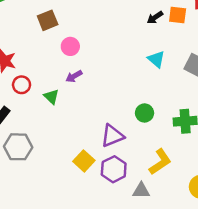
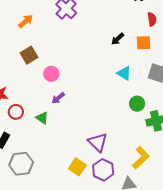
orange square: (178, 15) -> (144, 43), moved
green circle: (145, 113) -> (137, 104), moved
purple triangle: (112, 136) -> (98, 142), turned -45

